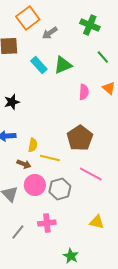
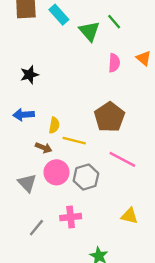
green line: (103, 57) -> (114, 22), moved
cyan rectangle: (39, 65) -> (59, 15), moved
green triangle: (63, 65) -> (89, 31), turned -48

